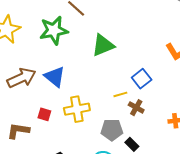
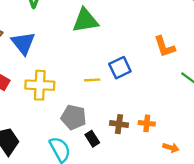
brown cross: (136, 108) -> (119, 124), moved, turned -35

